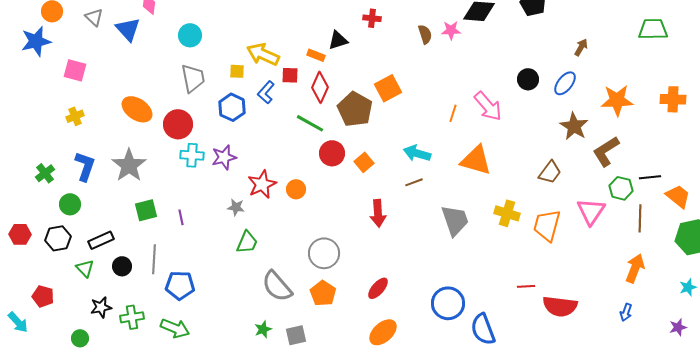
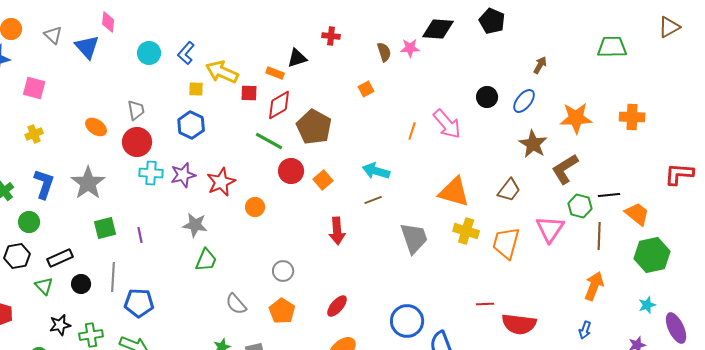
gray trapezoid: (193, 78) -> (136, 110), moved, size x0.7
red diamond: (320, 87) -> (279, 105), turned 36
orange square: (388, 88) -> (366, 89), moved, size x0.6
blue L-shape: (266, 92) -> (186, 53), moved
orange ellipse: (137, 109) -> (96, 127), size x0.7
orange triangle: (476, 160) -> (454, 192), moved
red star: (262, 184) -> (221, 182), moved
gray star: (236, 207) -> (195, 225), size x1.4
gray circle: (324, 253) -> (283, 271), size x0.7
gray semicircle: (277, 286) -> (236, 304), size x0.7

